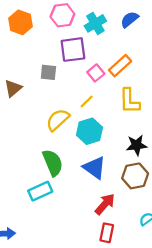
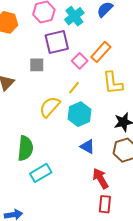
green semicircle: (53, 163) -> (25, 148), moved, turned 35
blue triangle: (94, 168) -> (87, 147), size x0.7
red arrow: (105, 204) -> (101, 178), turned -65

